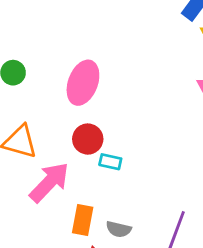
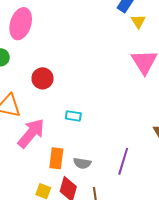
pink ellipse: (83, 83) -> (21, 24), moved
red circle: (88, 139) -> (43, 78), moved

